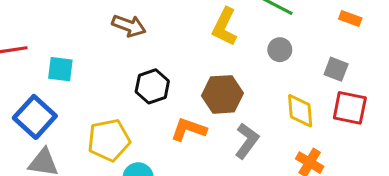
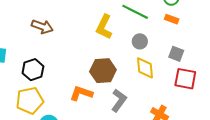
orange rectangle: (350, 19) -> (172, 19), moved
black hexagon: (152, 86) -> (33, 70), moved
yellow diamond: (300, 111) -> (145, 68), moved

